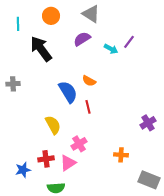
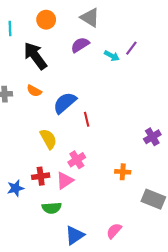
orange semicircle: (89, 81) -> (34, 91), moved
blue semicircle: (68, 92) -> (65, 103), turned -100

